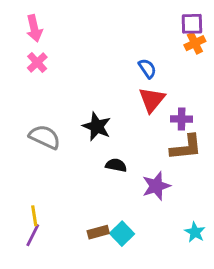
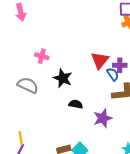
pink cross: (37, 62) -> (42, 56), moved, turned -32
blue semicircle: (147, 68) -> (113, 74), moved
purple cross: (182, 119) -> (120, 65), moved

